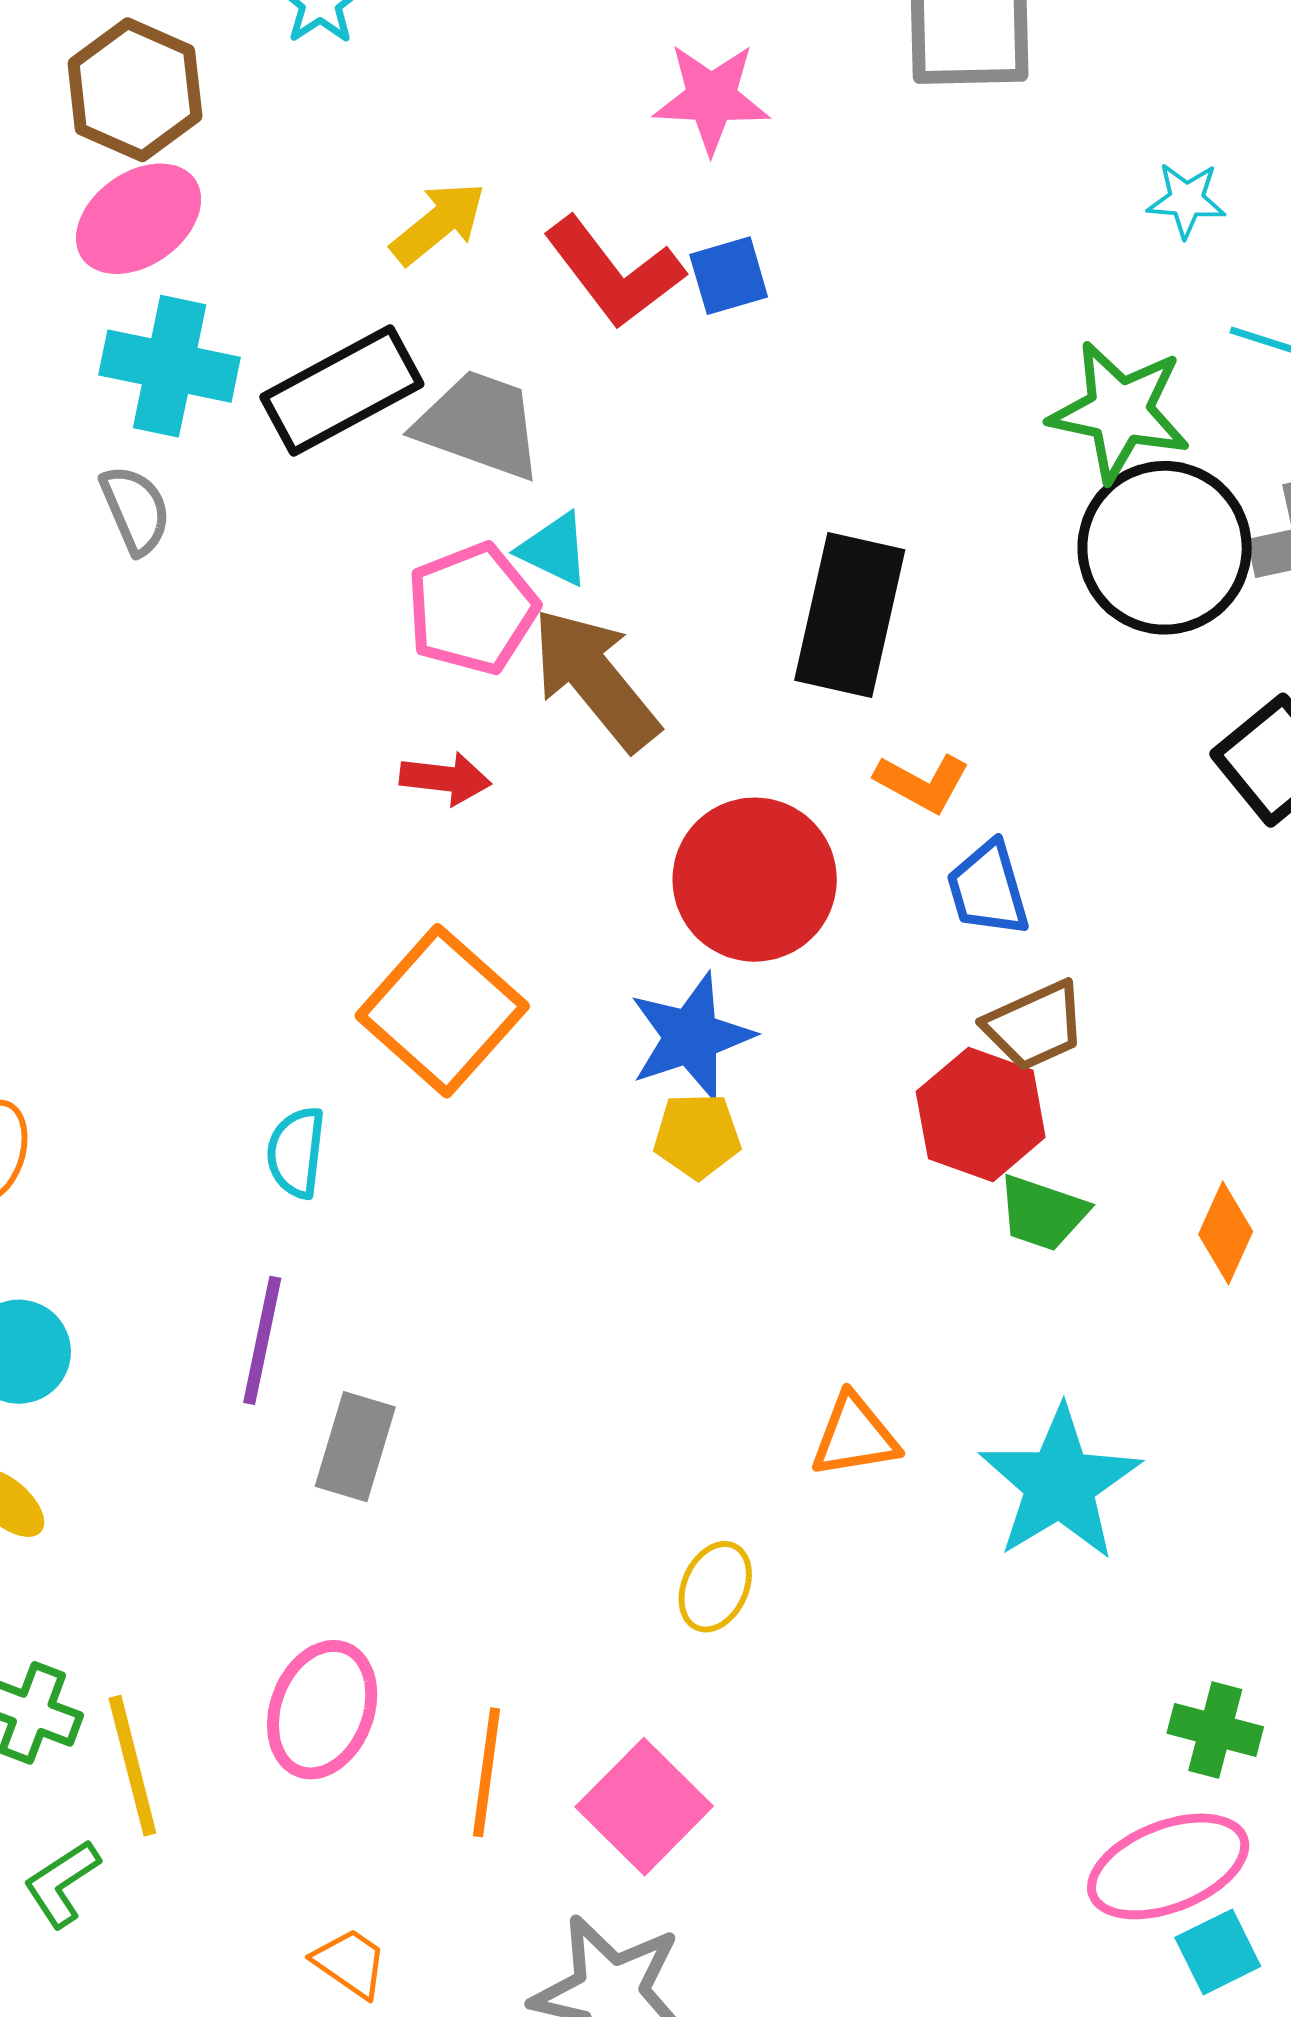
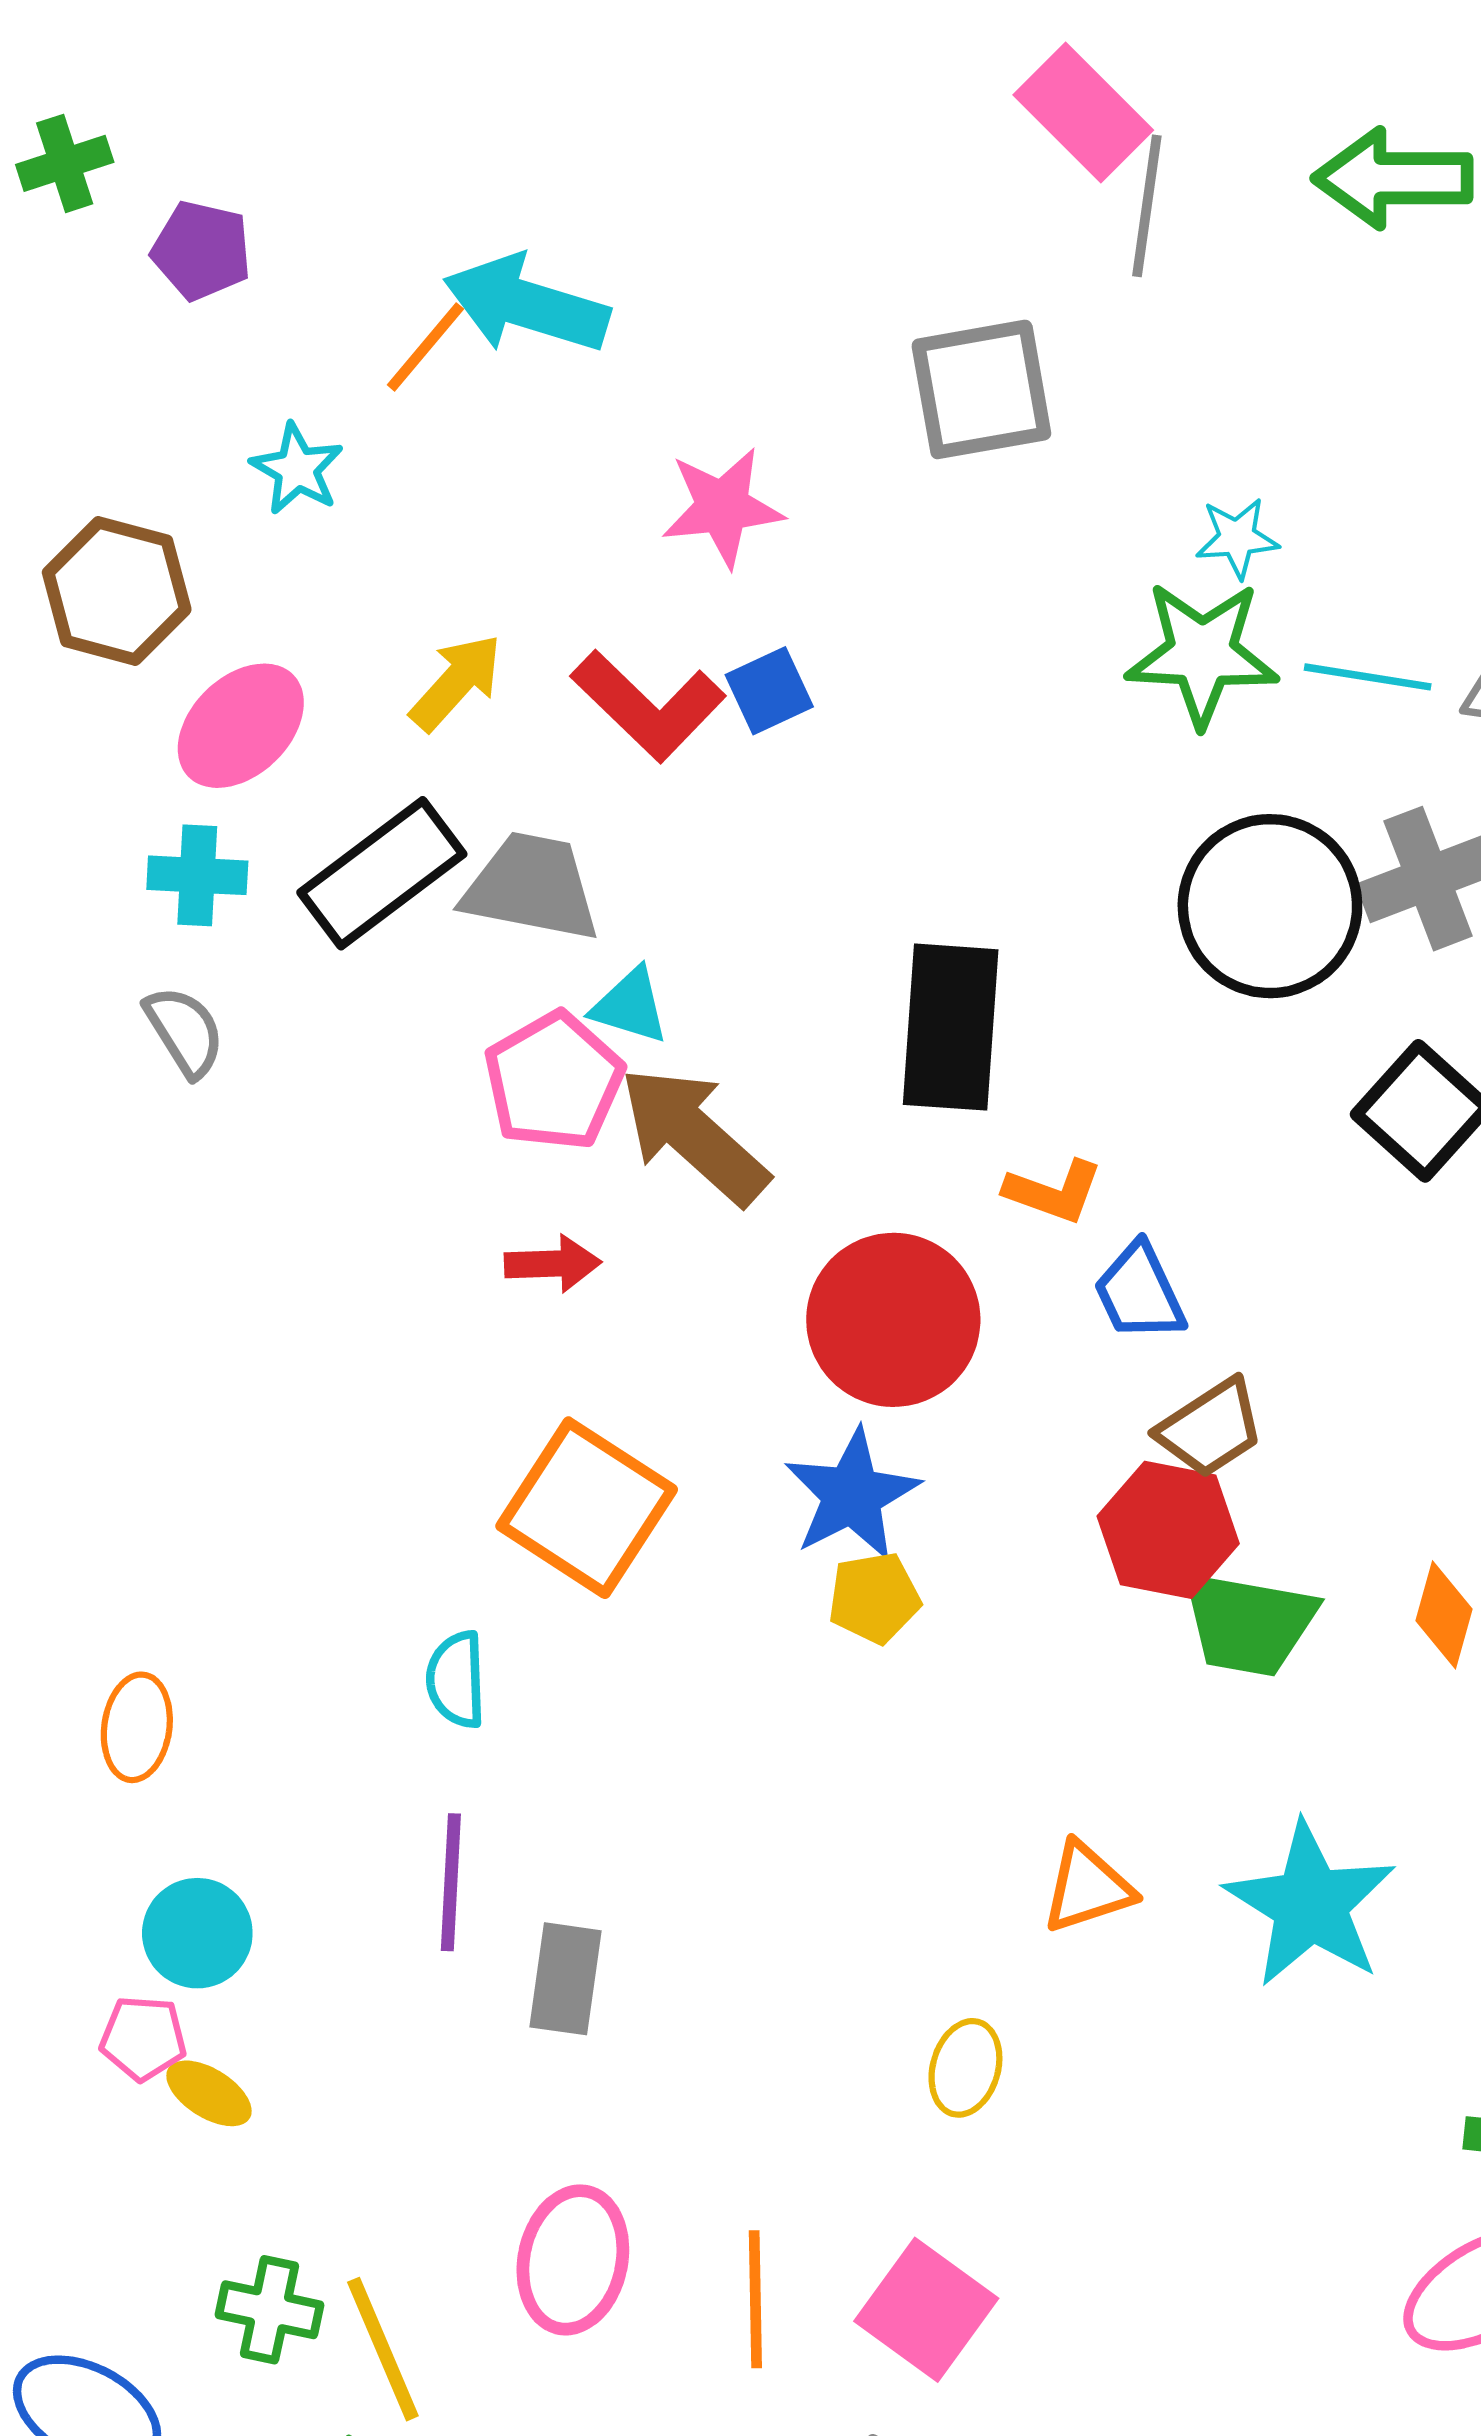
pink ellipse: (139, 219) -> (241, 726), moved
cyan cross: (170, 366) -> (197, 875), size x0.7
green star: (1120, 411) -> (1202, 654), moved
green trapezoid: (1043, 1213) -> (1249, 1623), size x1.4

